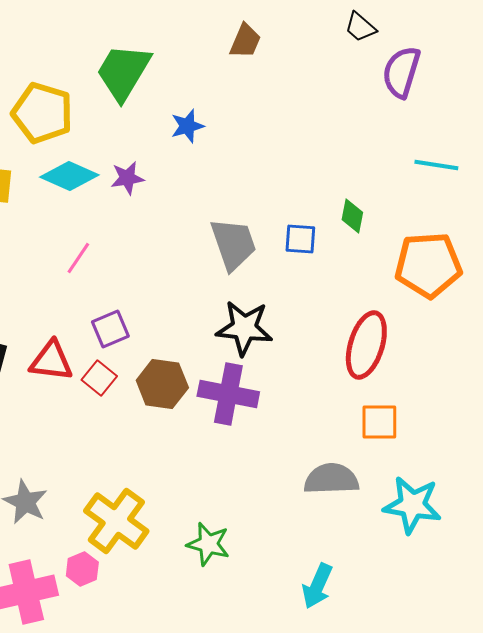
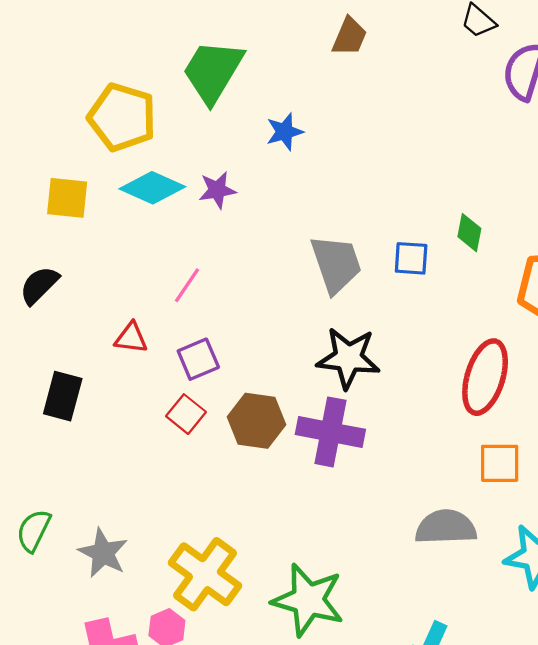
pink line: (78, 258) -> (187, 285), moved
red triangle: (51, 361) -> (131, 338), moved, size x0.7
green star: (208, 544) -> (308, 600), size x1.5

